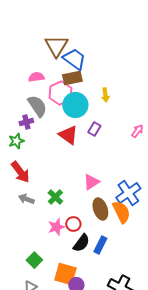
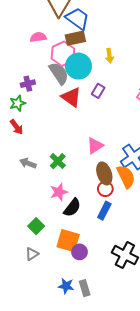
gray semicircle: (37, 106) -> (59, 73), moved
red arrow: (20, 172) -> (17, 127), moved, size x0.7
red circle: (73, 224) -> (105, 189), moved
black semicircle: (81, 243) -> (72, 208), moved

